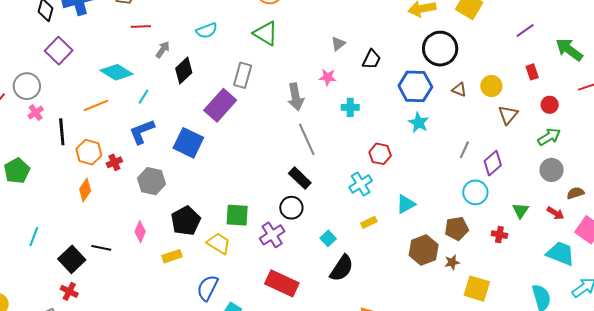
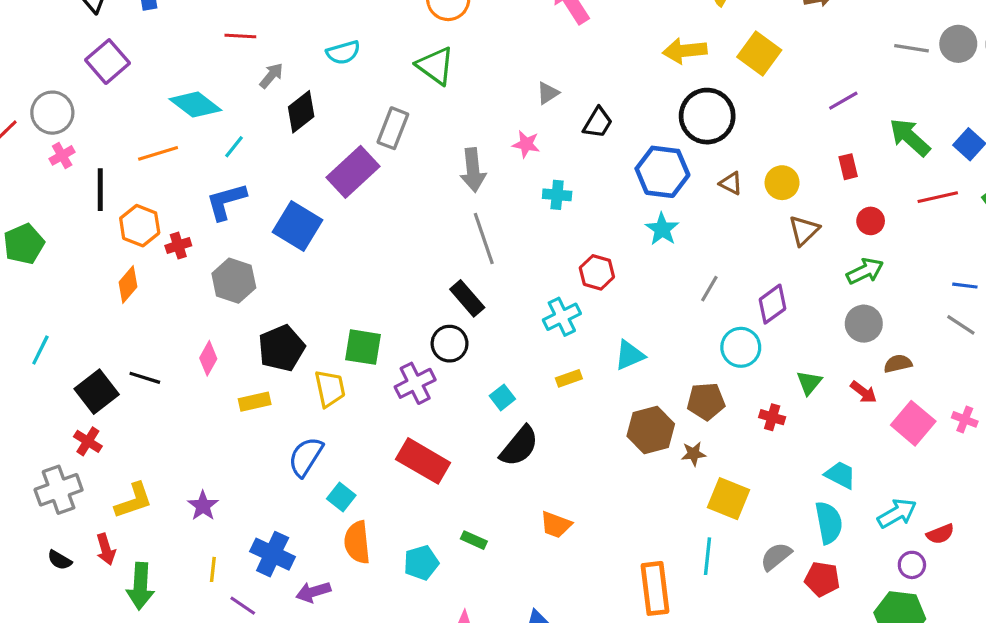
gray line: (464, 150) -> (709, 289), moved
yellow trapezoid: (219, 243) -> (330, 389), turned 40
cyan trapezoid: (561, 253) -> (840, 475), moved, size x0.7

